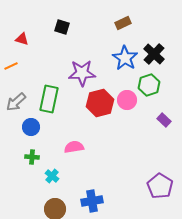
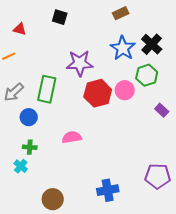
cyan cross: (52, 176) -> (21, 166), moved
purple pentagon: (160, 186) -> (158, 176), turned -30
blue cross: (92, 201) -> (108, 190), moved

